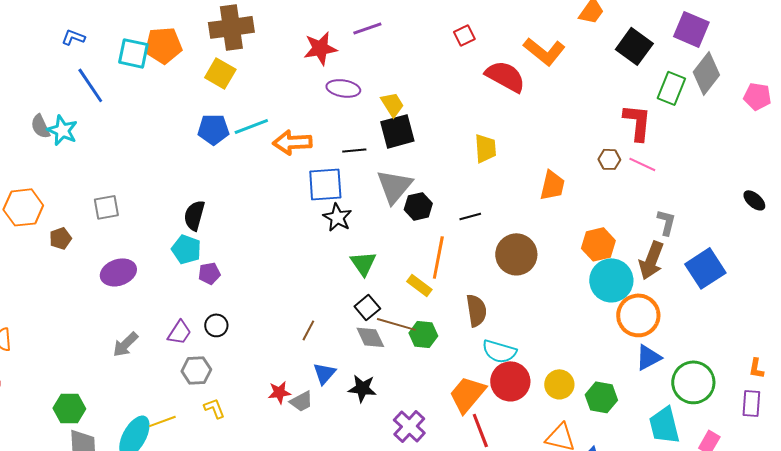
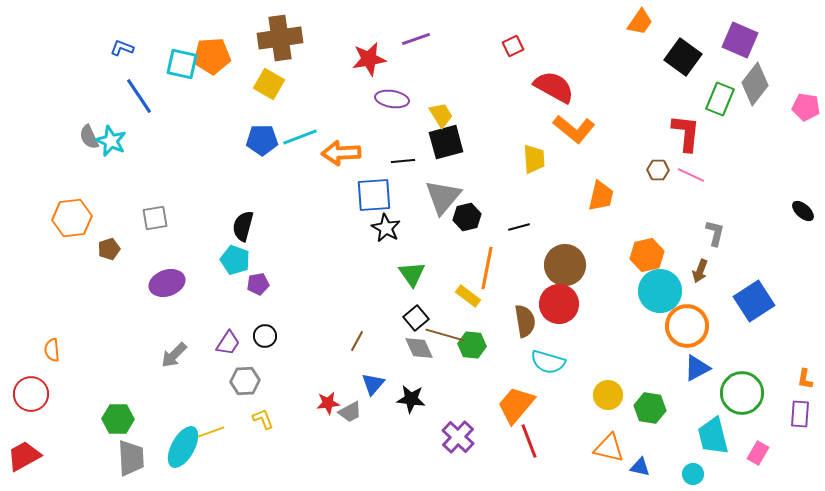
orange L-shape: (544, 51) -> (574, 129), moved
brown arrow: (651, 260) -> (700, 271), size x0.6
blue square: (705, 268) -> (754, 301), moved
red circle: (510, 381) -> (559, 304), moved

